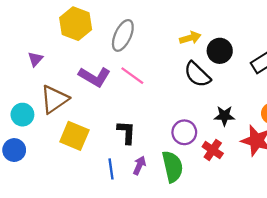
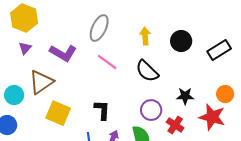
yellow hexagon: (76, 24) -> (24, 18), moved
yellow arrow: (190, 38) -> (145, 36), moved, turned -78
black semicircle: (197, 74) -> (147, 71), moved
purple L-shape: (95, 77) -> (63, 53), moved

